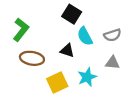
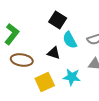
cyan star: (87, 77) -> (72, 77), turned 30

